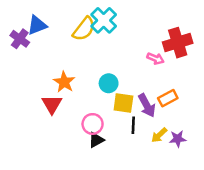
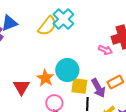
orange star: (64, 82) -> (45, 78), moved
cyan circle: (109, 83) -> (67, 70), size x1.5

